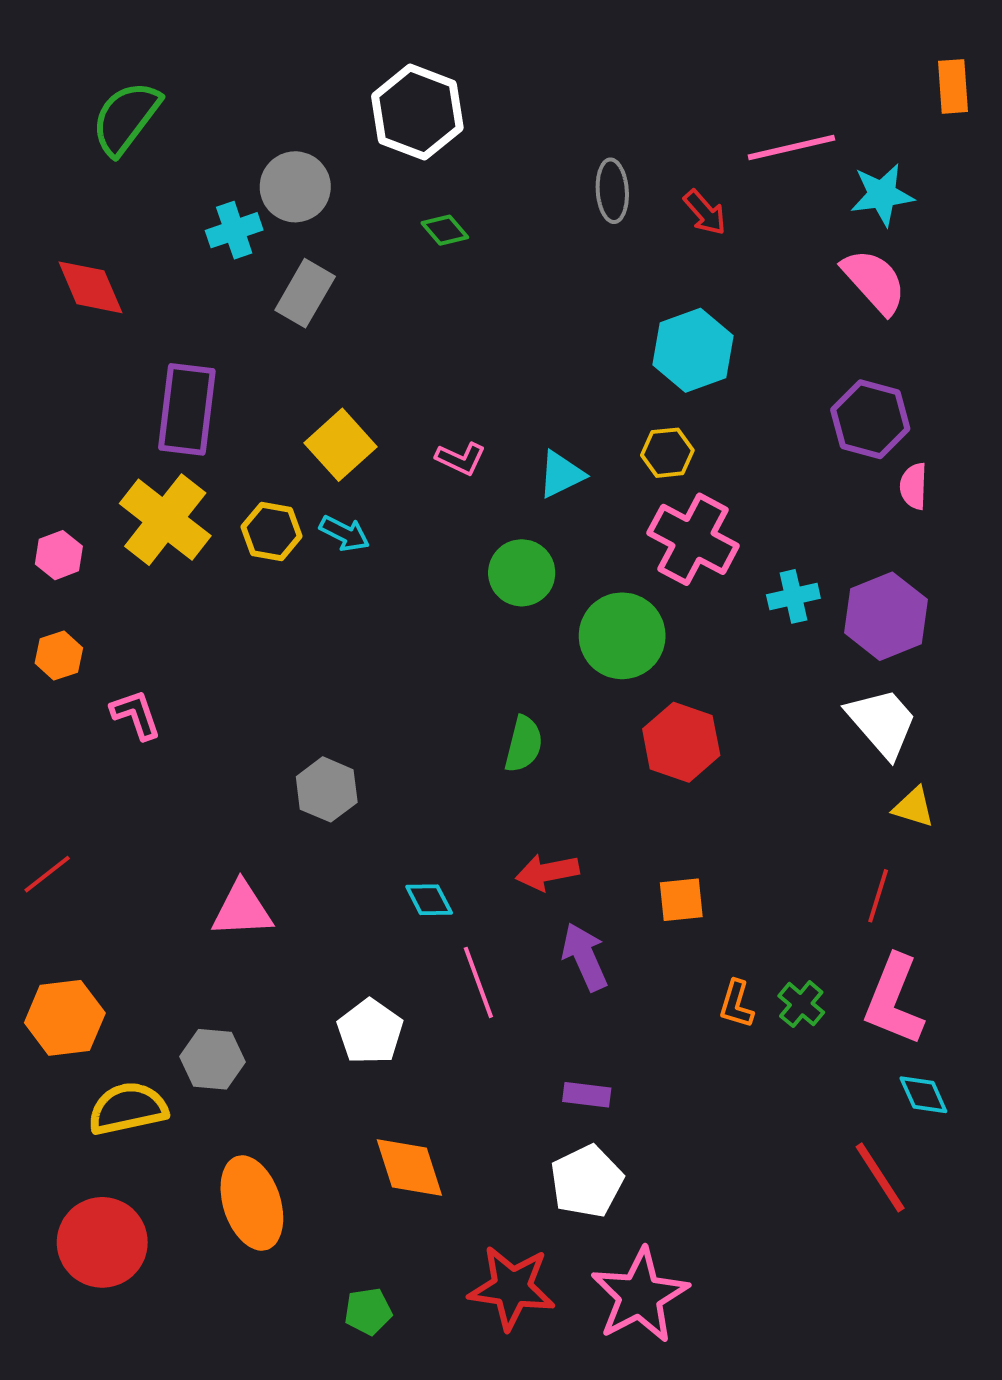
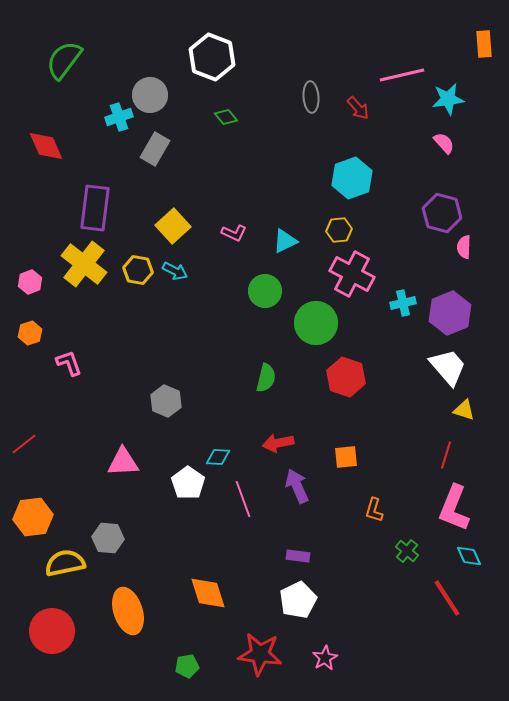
pink semicircle: (874, 281) -> (444, 143), size x0.6
cyan diamond: (429, 900) -> (218, 457), turned -60
green cross: (801, 1004) -> (407, 551), moved
white pentagon: (370, 1032) -> (188, 483), moved
pink star: (640, 1296) -> (325, 658), size x0.5

